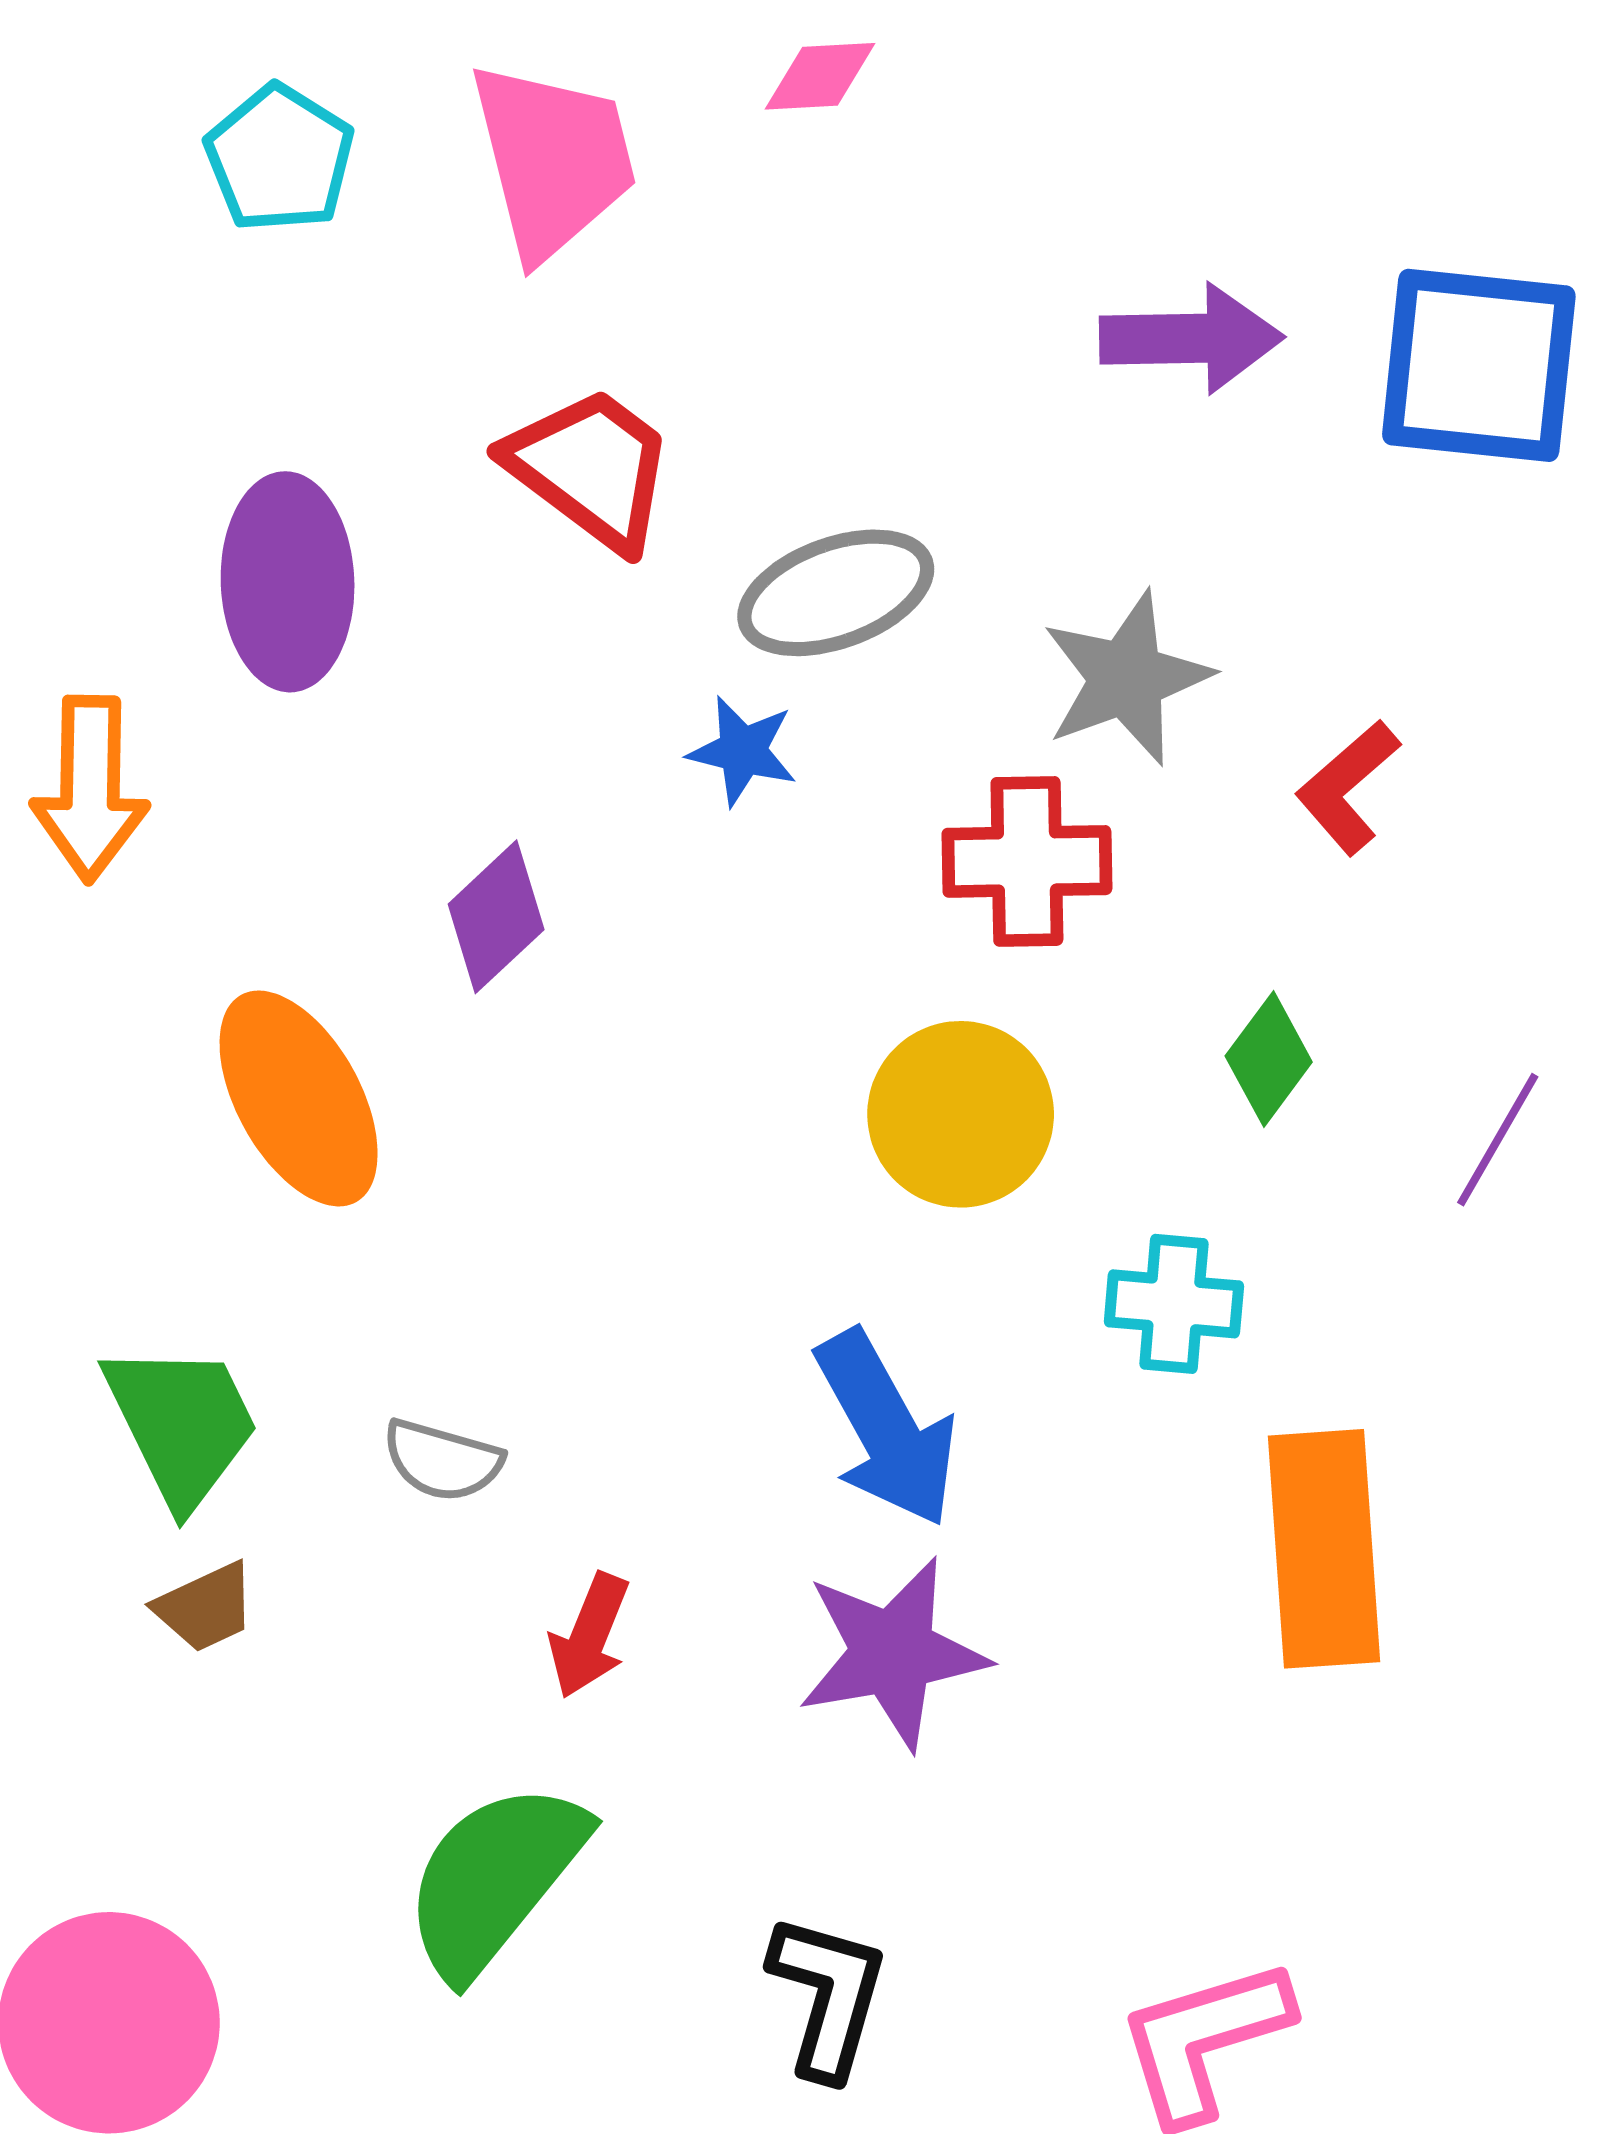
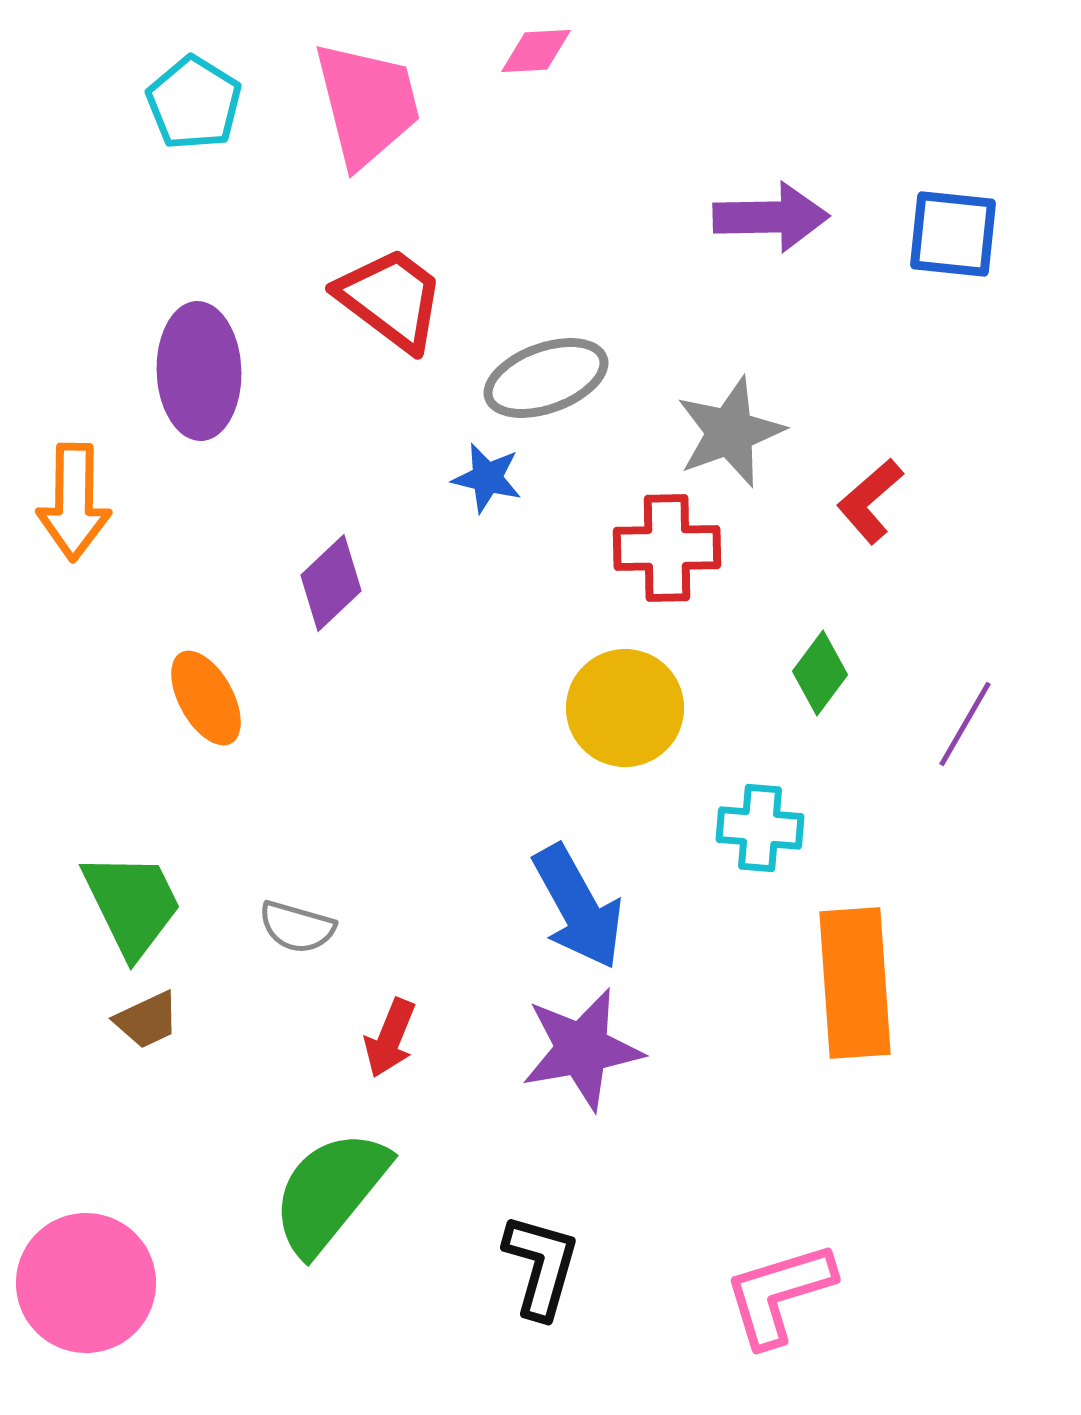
blue square: (1479, 365) -> (953, 234), size x0.7
orange ellipse: (299, 1098) -> (206, 698), size x0.7

